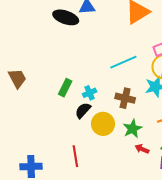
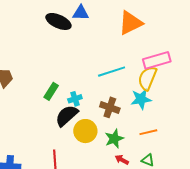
black semicircle: (83, 110) -> (67, 116), size x1.4

